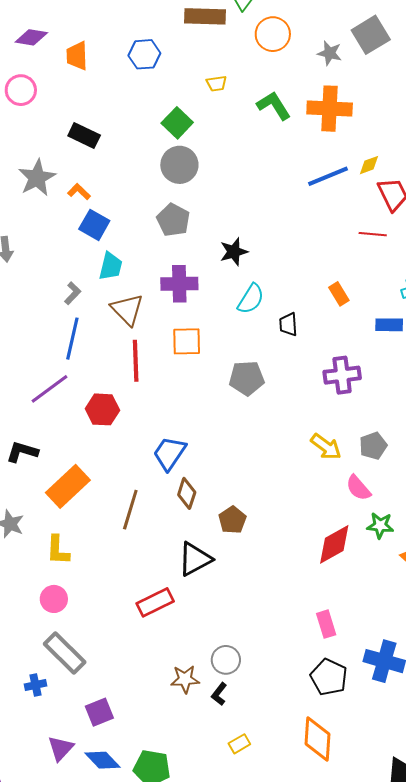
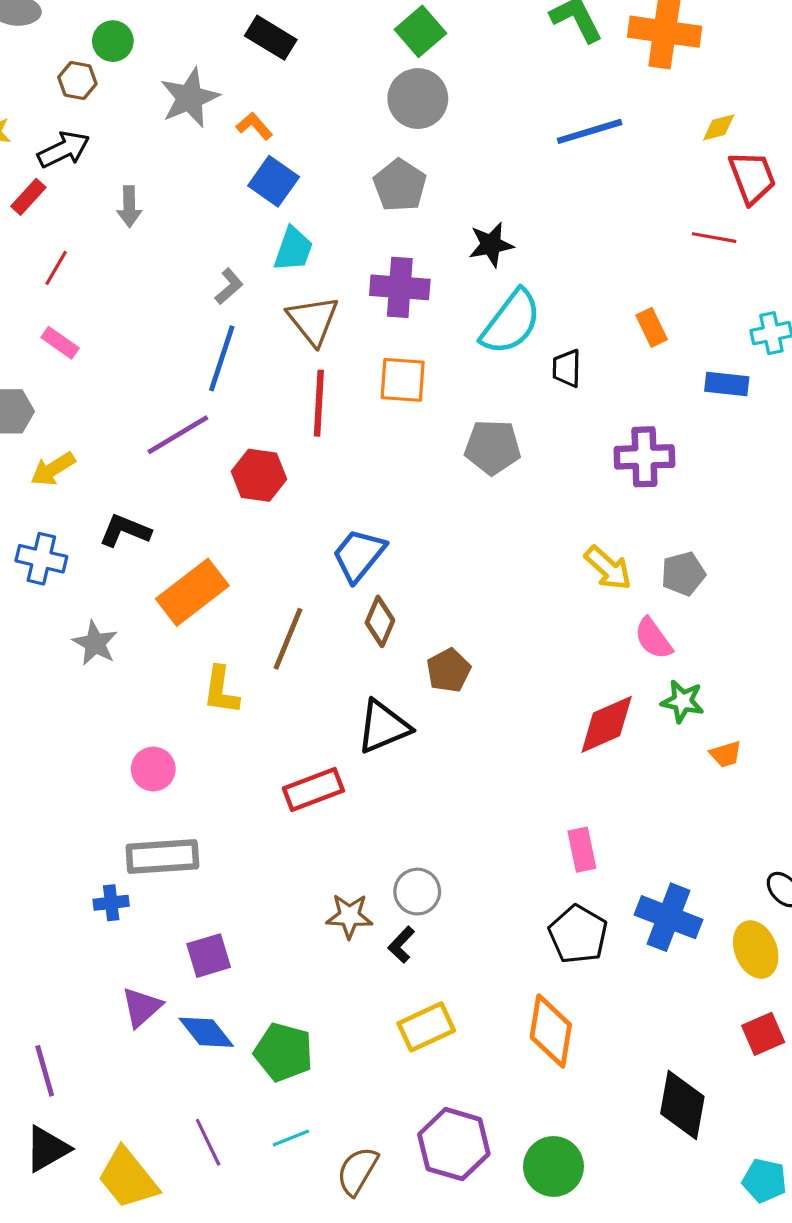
blue line: (328, 176) -> (590, 131), moved
cyan semicircle: (251, 299) -> (511, 322), size x1.4
yellow L-shape: (58, 550) -> (221, 690), moved
gray rectangle: (65, 653) -> (162, 856), turned -54
yellow rectangle: (239, 744) -> (426, 1027), size x1.6

